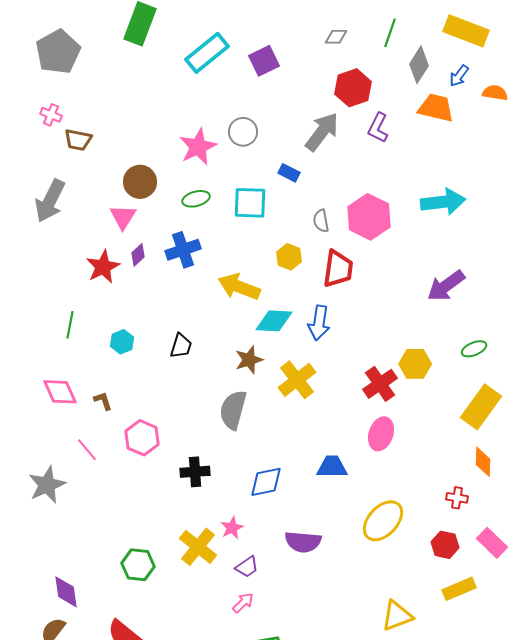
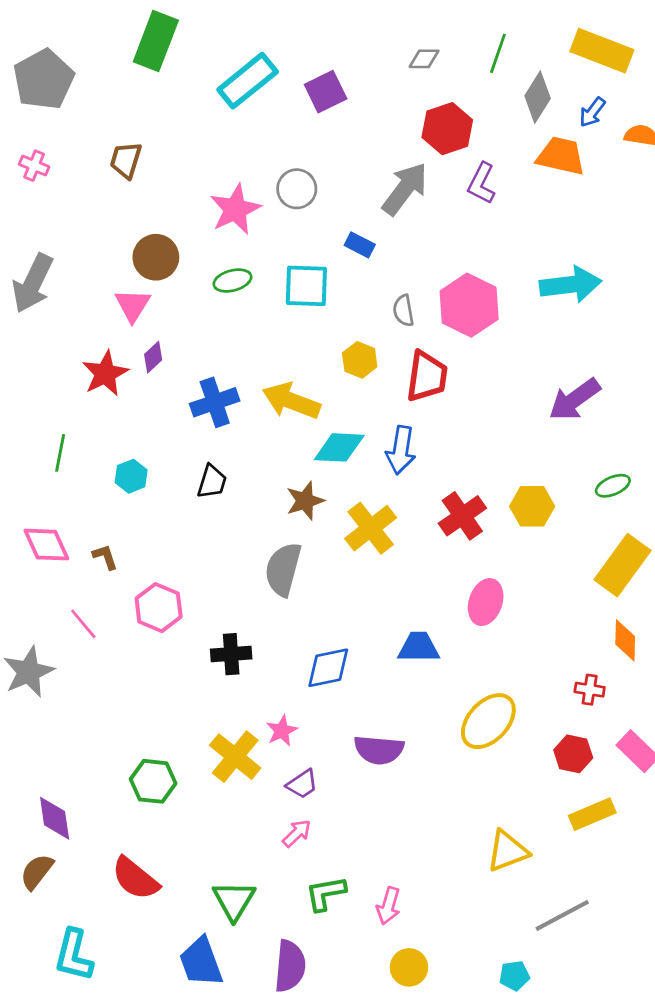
brown trapezoid: (78, 140) -> (126, 160), moved, turned 96
blue cross: (183, 250) -> (215, 402), moved
red cross: (380, 384) -> (462, 516), moved

